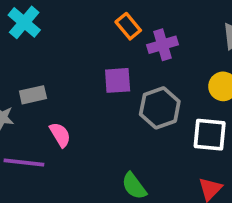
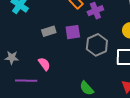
gray rectangle: (33, 95) -> (49, 31), moved

